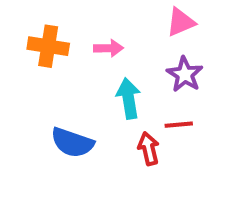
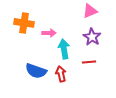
pink arrow: (108, 48) -> (49, 33), moved
red arrow: (149, 149) -> (61, 74), moved

